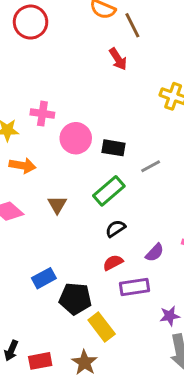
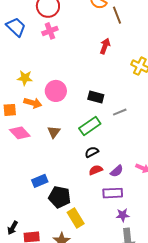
red arrow: (118, 59) -> (105, 46), moved, turned -133
pink cross: (42, 114) -> (50, 31), moved, turned -35
pink circle: (76, 138) -> (56, 91), moved
red semicircle: (113, 263) -> (96, 170), moved
purple rectangle: (134, 287) -> (113, 193), moved

